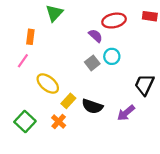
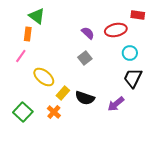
green triangle: (54, 13) -> (37, 16), moved, turned -36
red ellipse: (114, 21) -> (116, 30), moved
cyan circle: (112, 56) -> (130, 53), moved

